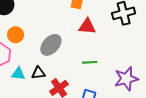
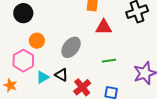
black triangle: (38, 73) -> (61, 75), turned 40
cyan triangle: (18, 74) -> (43, 77), turned -32

